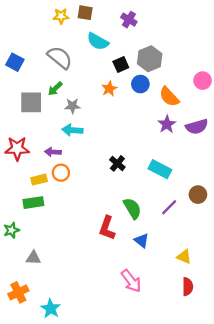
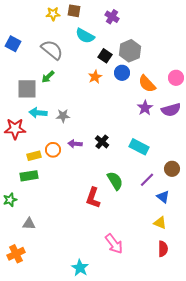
blue square: (15, 62) -> (13, 44), moved
black square: (121, 64) -> (105, 56), turned -32
pink circle: (203, 81) -> (176, 78), moved
gray star: (72, 106) -> (63, 116), moved
cyan arrow: (72, 130) -> (38, 113), moved
purple arrow: (53, 152) -> (75, 144), moved
blue triangle: (142, 241) -> (163, 197), moved
cyan star: (51, 309) -> (80, 268), moved

